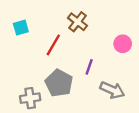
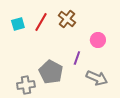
pink circle: (123, 44) -> (98, 40), moved
red line: (53, 45) -> (41, 22), moved

